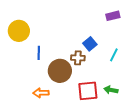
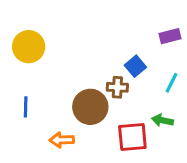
purple rectangle: (113, 16) -> (170, 36), moved
blue line: (39, 53) -> (26, 107), moved
green arrow: (111, 90) -> (163, 120), moved

